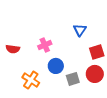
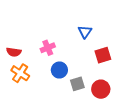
red circle: (95, 74) -> (101, 89), moved
orange cross: (31, 80) -> (20, 73), moved

